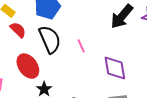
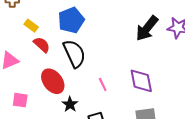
pink line: (81, 46) -> (103, 84), moved

